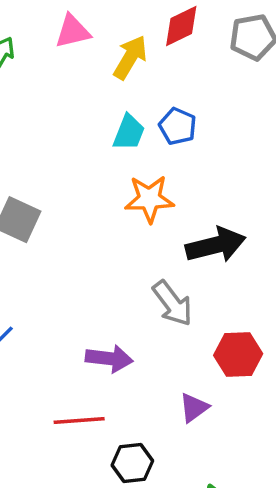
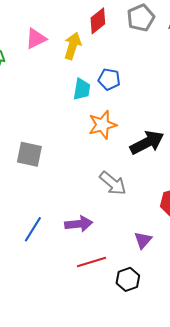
gray arrow: (172, 303) -> (113, 183), moved
purple arrow: (109, 358) -> (79, 224), moved
purple triangle: (194, 408) -> (143, 240), moved

